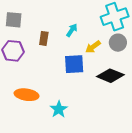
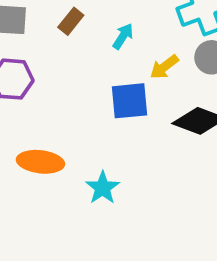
brown rectangle: (44, 38) -> (71, 21), moved, turned 32

